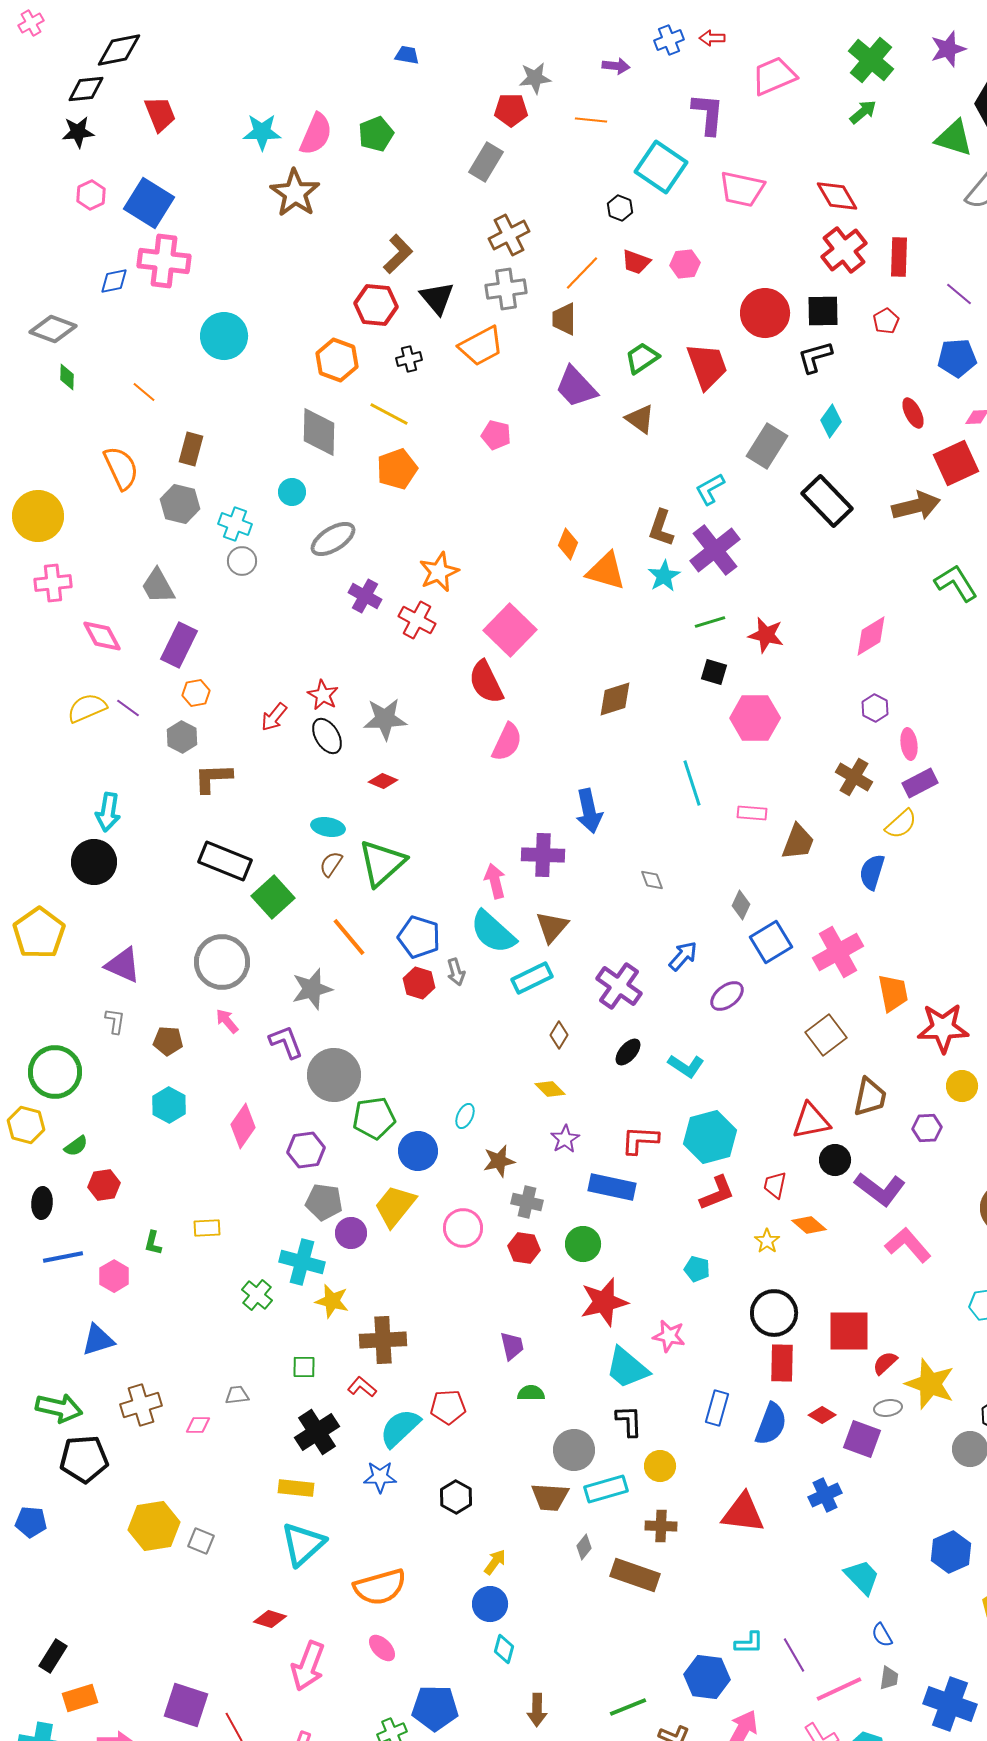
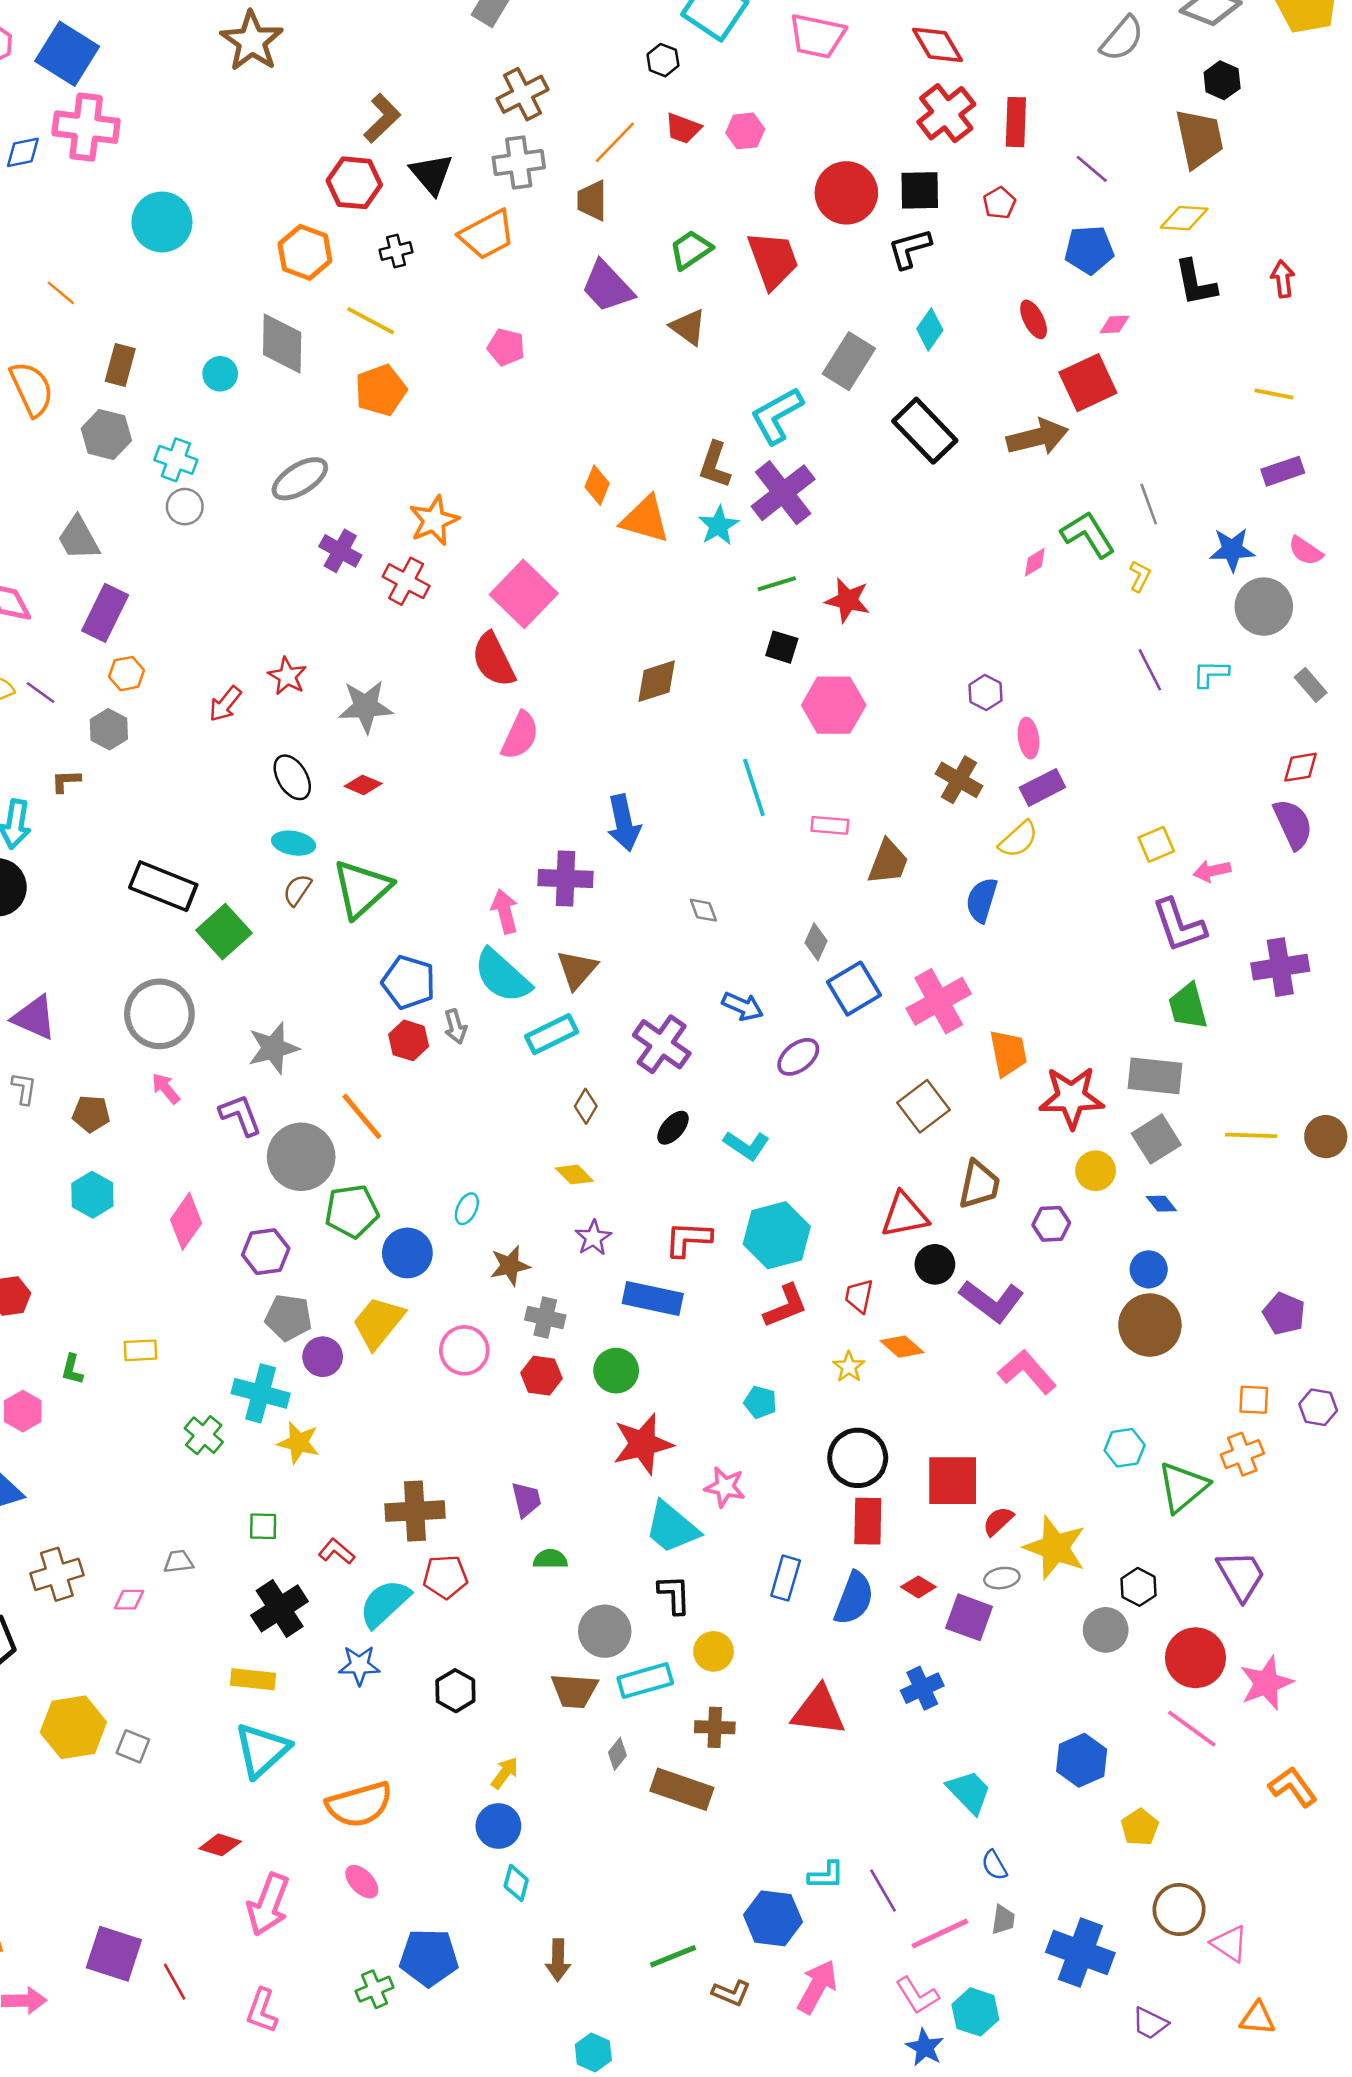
cyan L-shape: (710, 489) -> (777, 416), size x1.4
cyan circle: (292, 492) -> (220, 374), moved
pink diamond: (871, 636) -> (1035, 562), moved, size x0.6
black ellipse: (327, 736) -> (292, 777), moved
brown L-shape: (213, 778) -> (66, 781), moved, size x0.6
orange line: (349, 937) -> (362, 1116), moved
blue arrow: (683, 956) -> (743, 1006), turned 72
brown cross: (383, 1340) -> (415, 1511), moved

